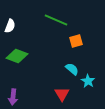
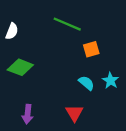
cyan star: (88, 81) -> (110, 81), moved
purple arrow: (13, 97) -> (28, 114), moved

